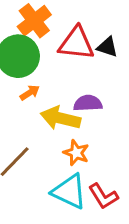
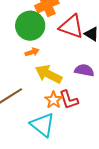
purple semicircle: (88, 103) -> (84, 70), moved
red L-shape: (103, 196) -> (69, 100), moved

